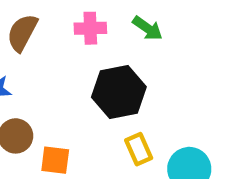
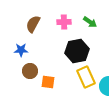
yellow rectangle: (139, 149) -> (86, 77), size x1.5

